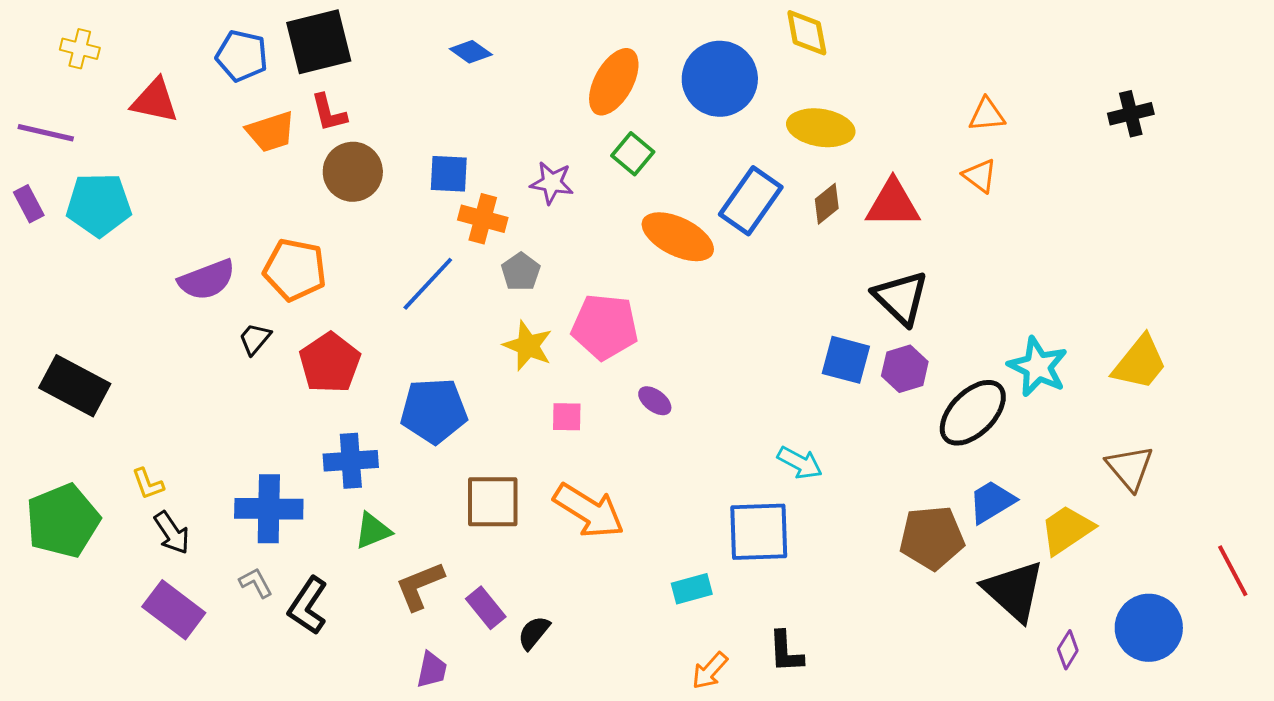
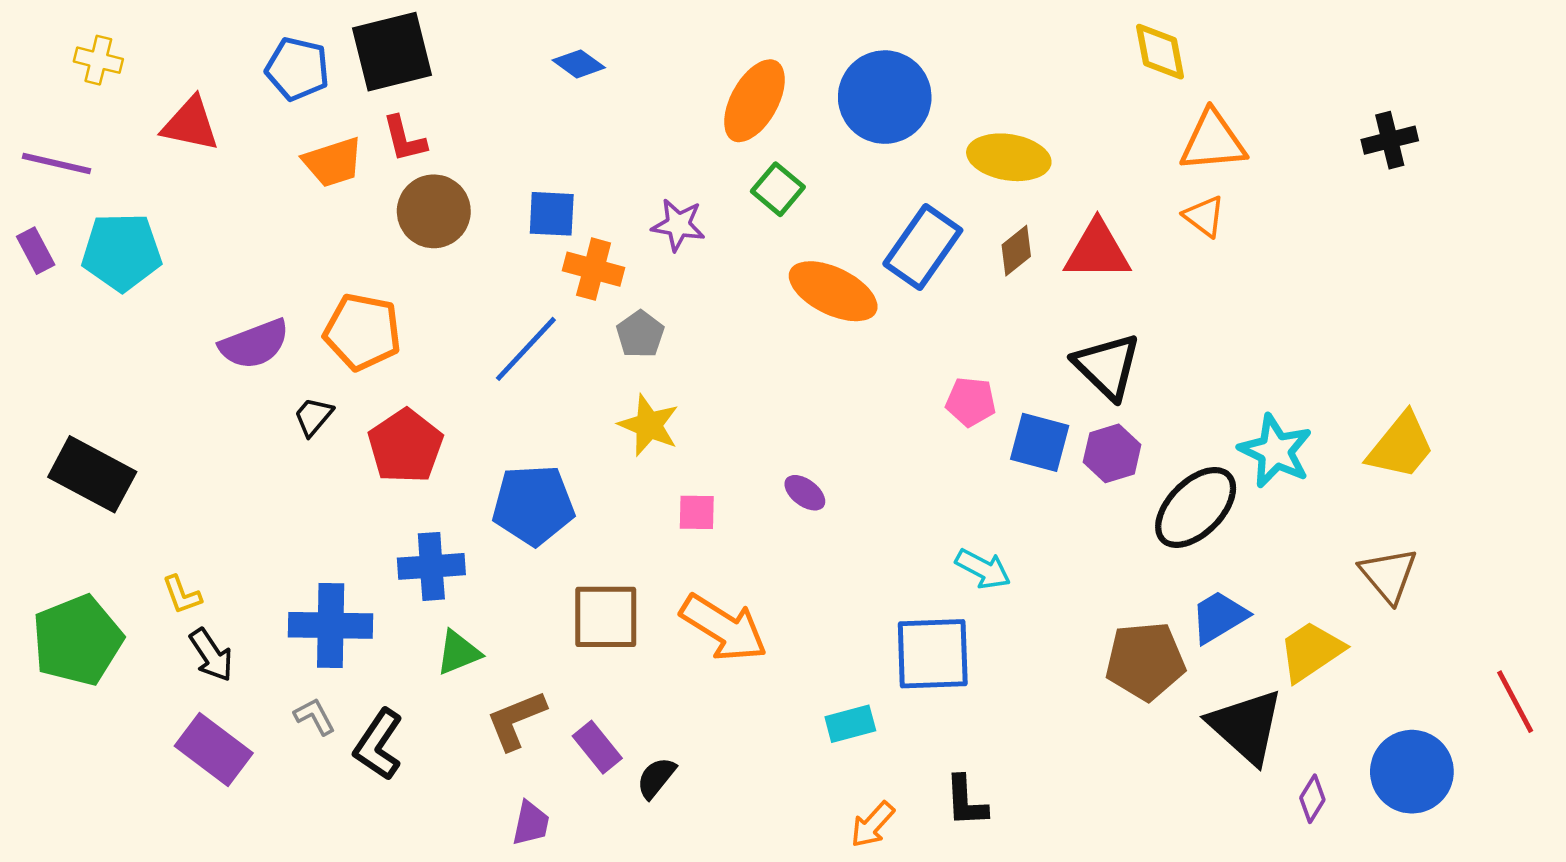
yellow diamond: (807, 33) -> (1160, 52), moved
orange triangle: (987, 115) -> (1213, 141), size x1.5
pink pentagon: (605, 327) -> (971, 402), moved, size x0.6

